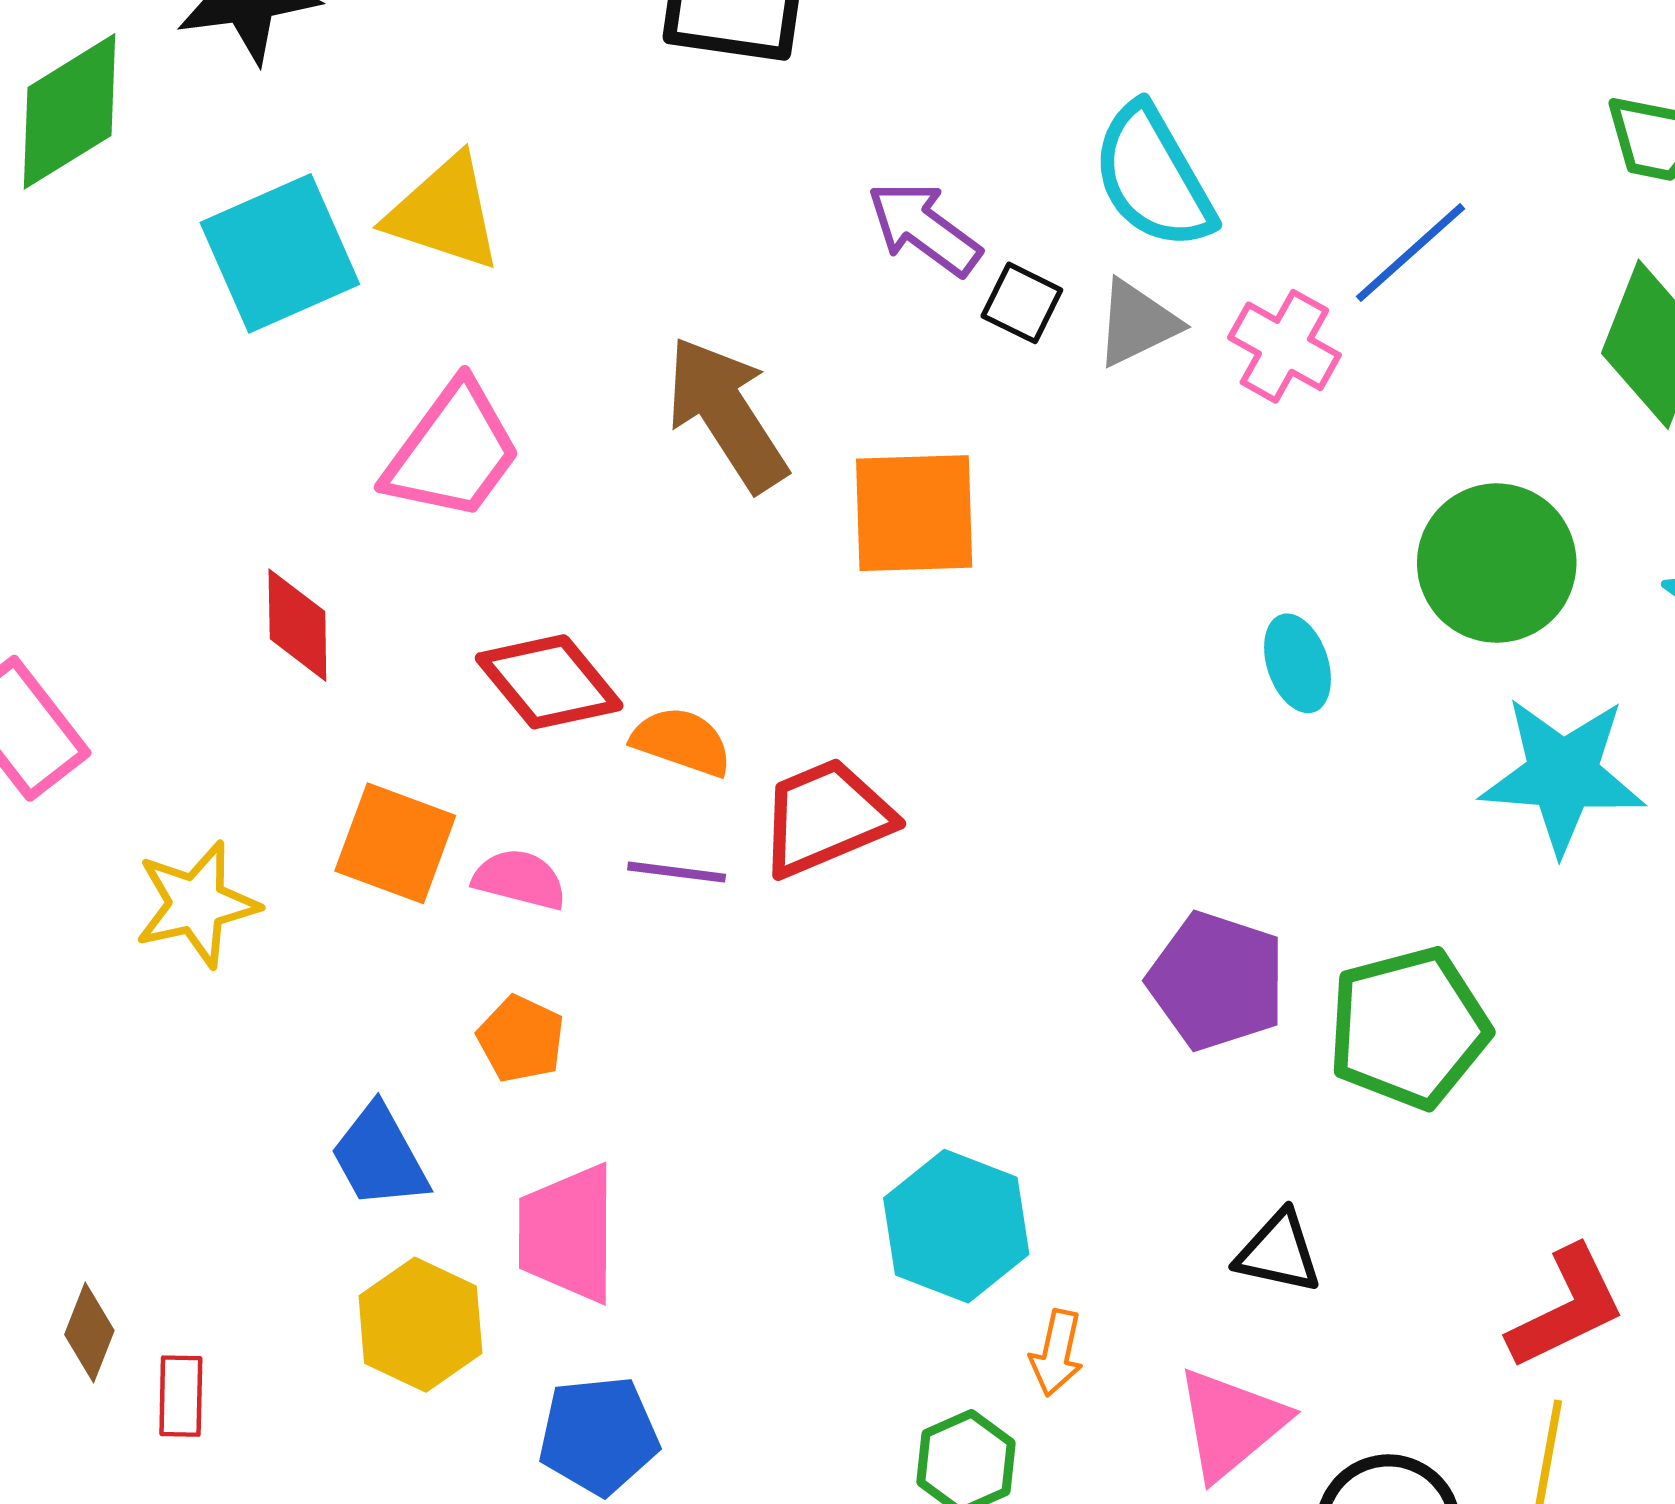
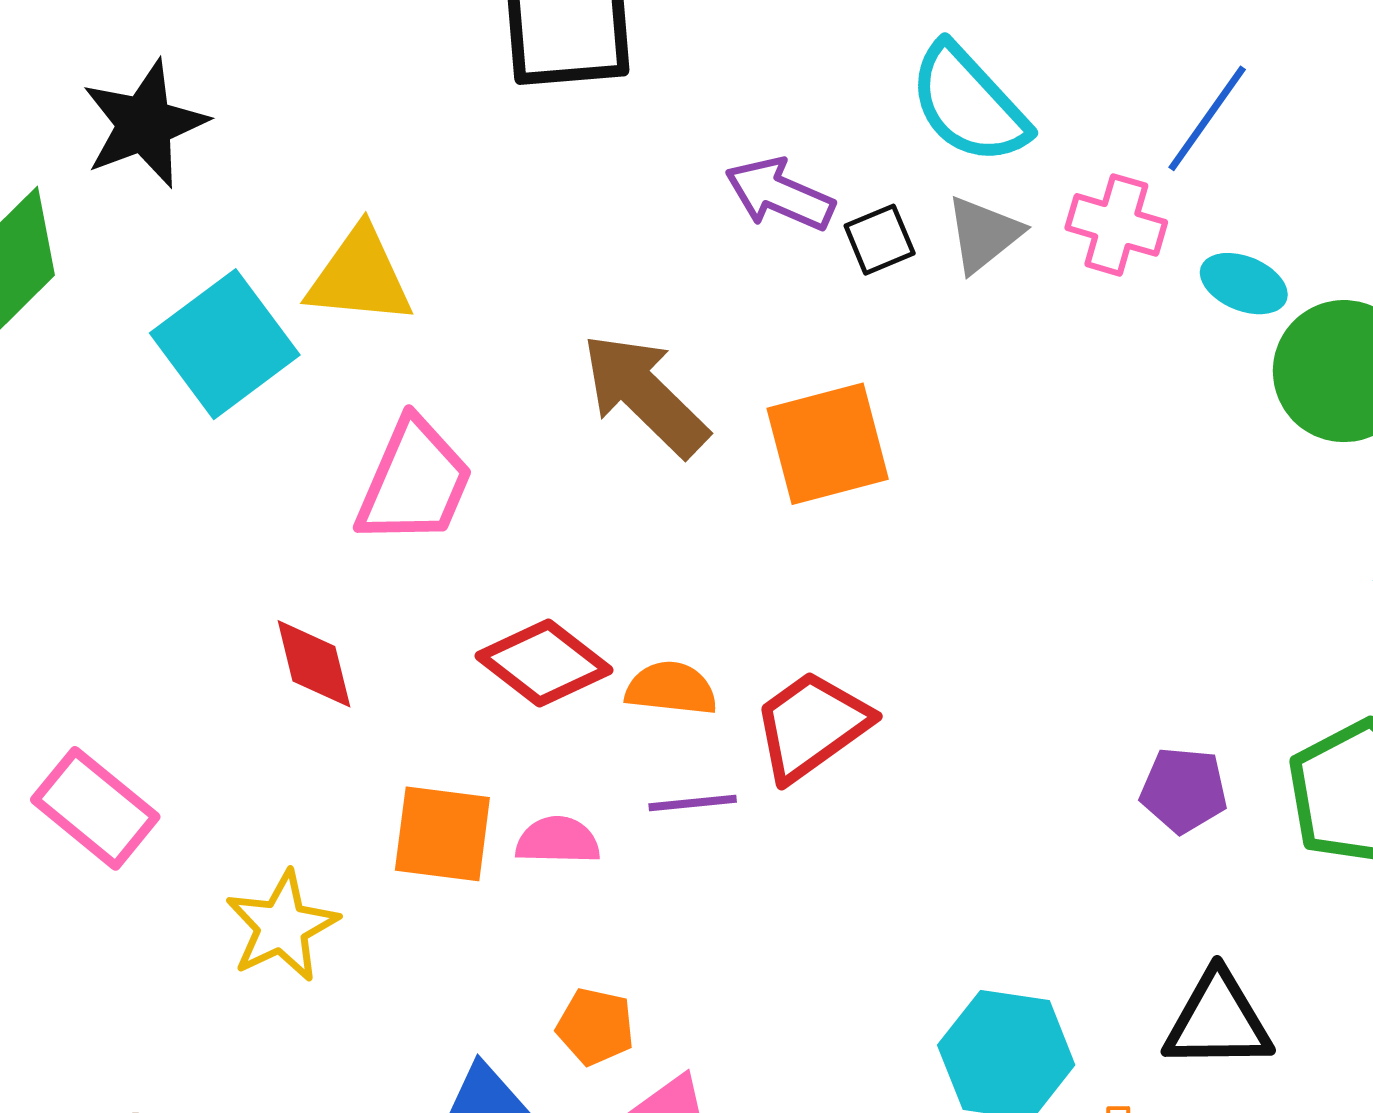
black square: (1022, 303) -> (880, 240), turned -36
cyan ellipse: (1298, 663) -> (1244, 284), moved, turned -36
purple pentagon: (1217, 981) -> (1184, 790), size x0.7
orange pentagon: (521, 1039) -> (595, 1027), moved
black triangle: (1279, 1252) -> (1218, 1021), moved, size x1.4

